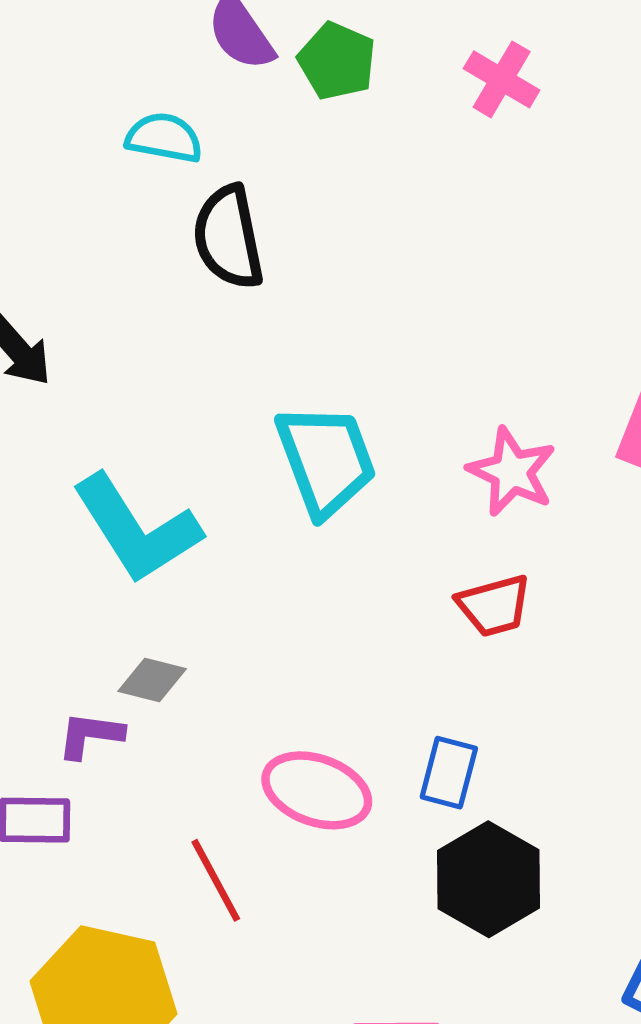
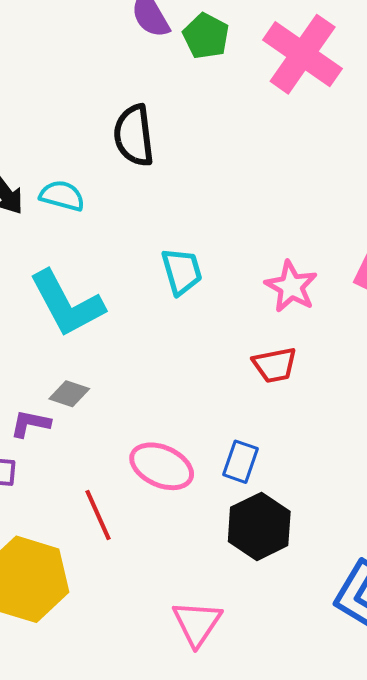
pink cross: (502, 79) -> (303, 54), size x1.8
cyan semicircle: (164, 138) -> (62, 196), moved
cyan trapezoid: (326, 460) -> (182, 271), size x0.7

